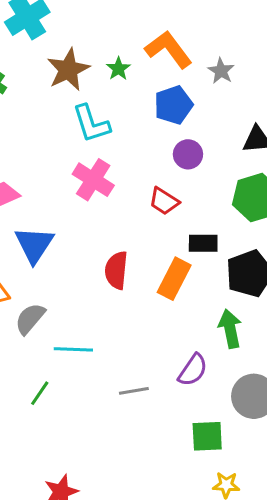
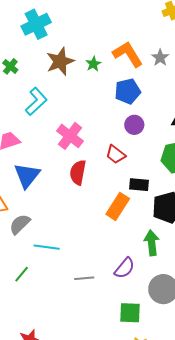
gray star: (221, 71) -> (160, 58), moved
cyan L-shape: (91, 124) -> (36, 101), moved, turned -120
red semicircle: (116, 270) -> (78, 172), moved

